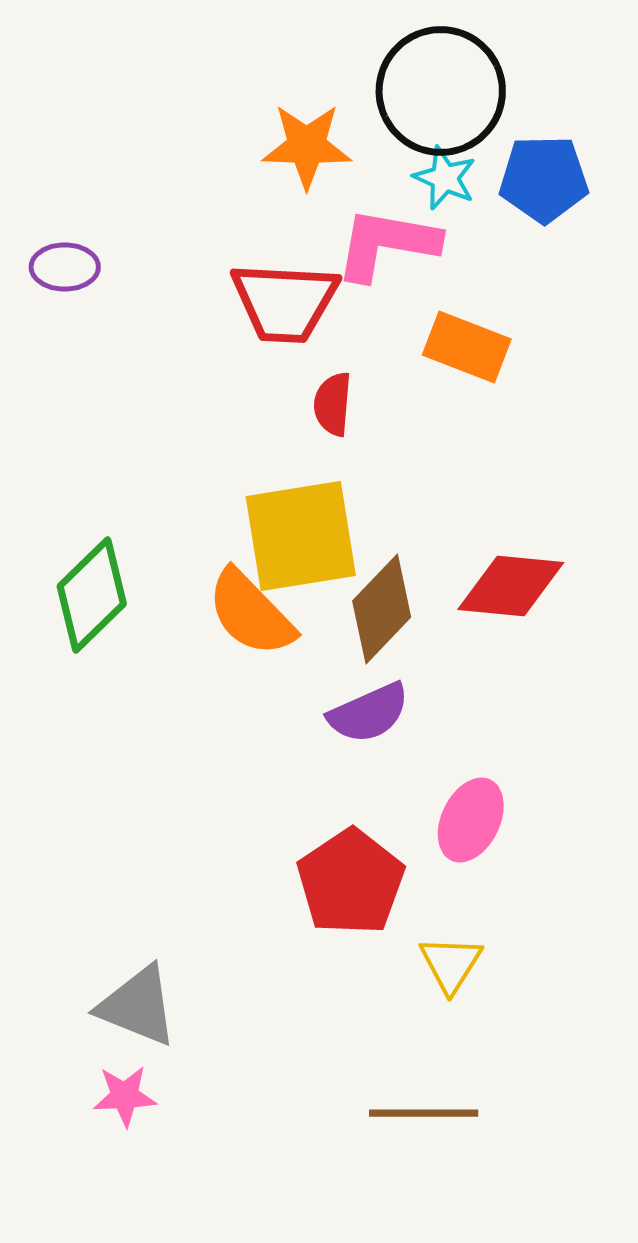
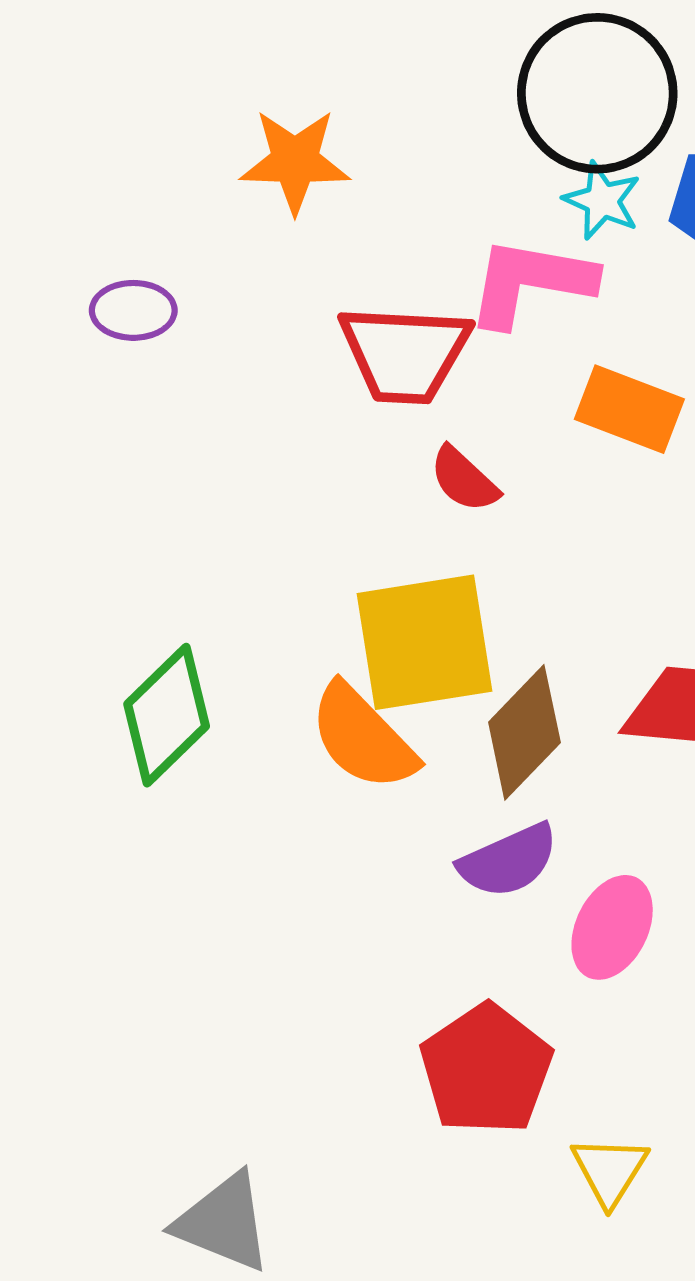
orange star: (307, 146) -> (295, 161), moved
red semicircle: (333, 404) -> (464, 479), turned -52
pink ellipse: (471, 820) -> (612, 927), moved

